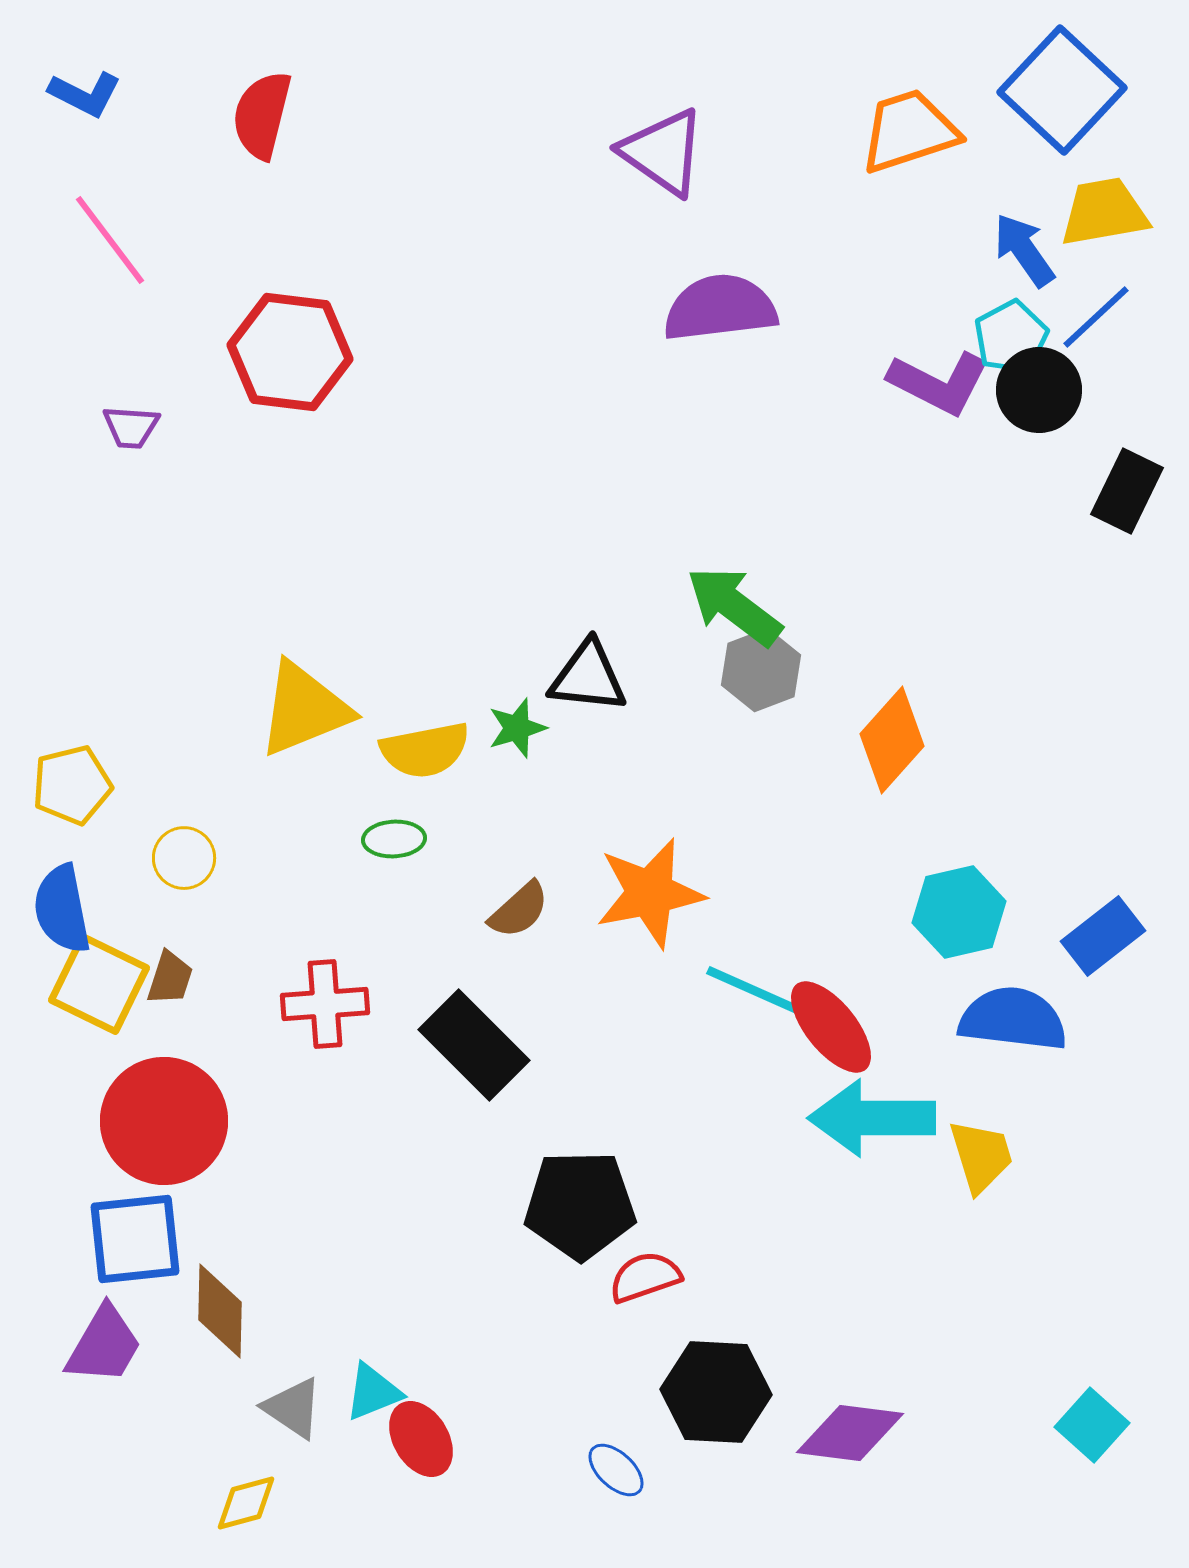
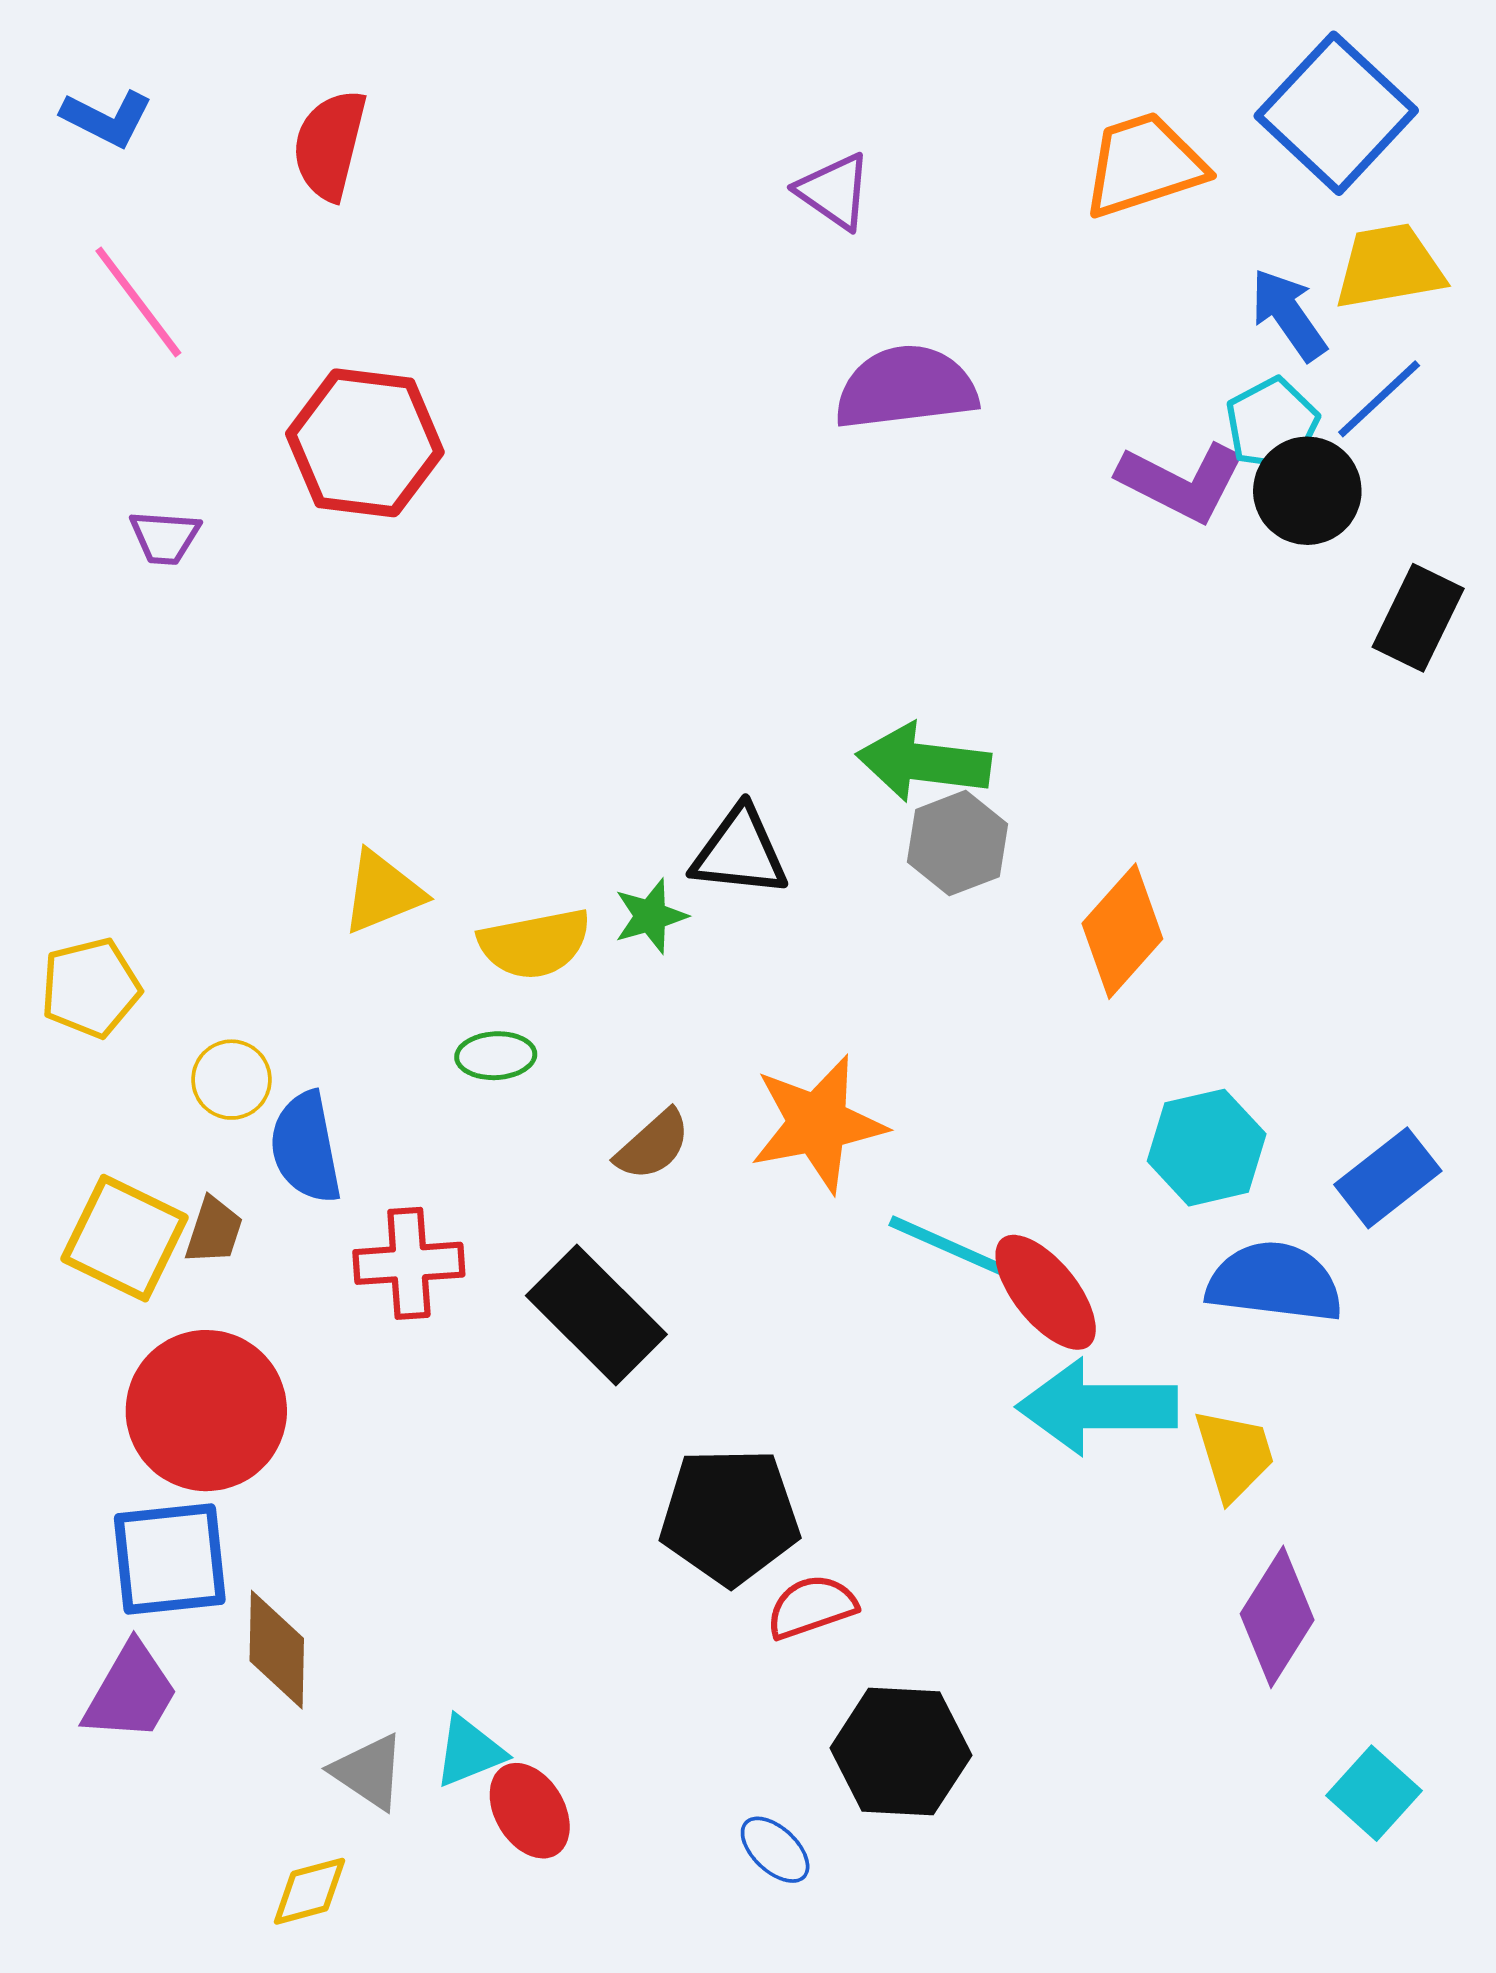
purple triangle: (663, 152) -> (834, 191), size x0.7
green arrow: (734, 606) -> (924, 763), turned -30
yellow triangle: (304, 709) -> (382, 892), size x0.7
blue semicircle: (62, 909) -> (306, 1148), moved
purple diamond: (850, 1433) -> (1277, 1617), moved, turned -65

